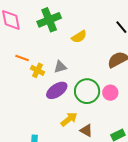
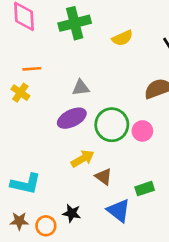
yellow semicircle: (79, 37) -> (122, 38), moved
orange line: (22, 58) -> (32, 69), turned -32
yellow cross: (37, 70) -> (20, 93), moved

